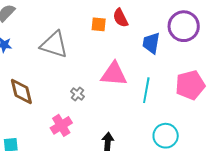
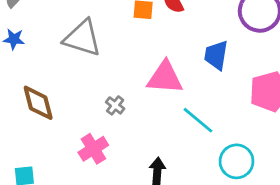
blue trapezoid: (151, 43) -> (216, 55), moved
cyan line: (146, 90) -> (198, 120), moved, turned -60

